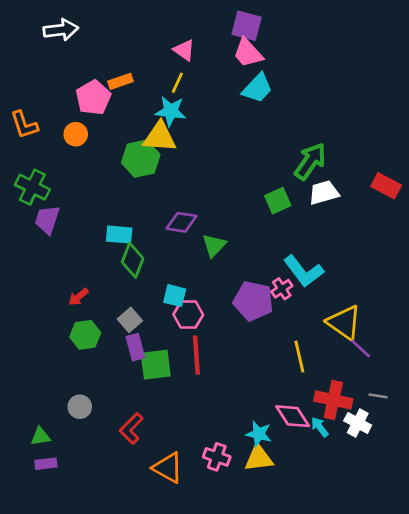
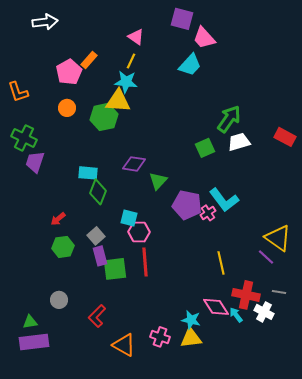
pink trapezoid: (248, 53) -> (204, 38), moved
orange rectangle: (120, 81) -> (89, 60), turned -30
orange circle: (76, 134) -> (67, 108), moved
purple pentagon: (253, 301) -> (187, 205), moved
yellow triangle: (344, 323) -> (278, 238), moved
purple rectangle: (46, 464) -> (34, 342), size x1.8

